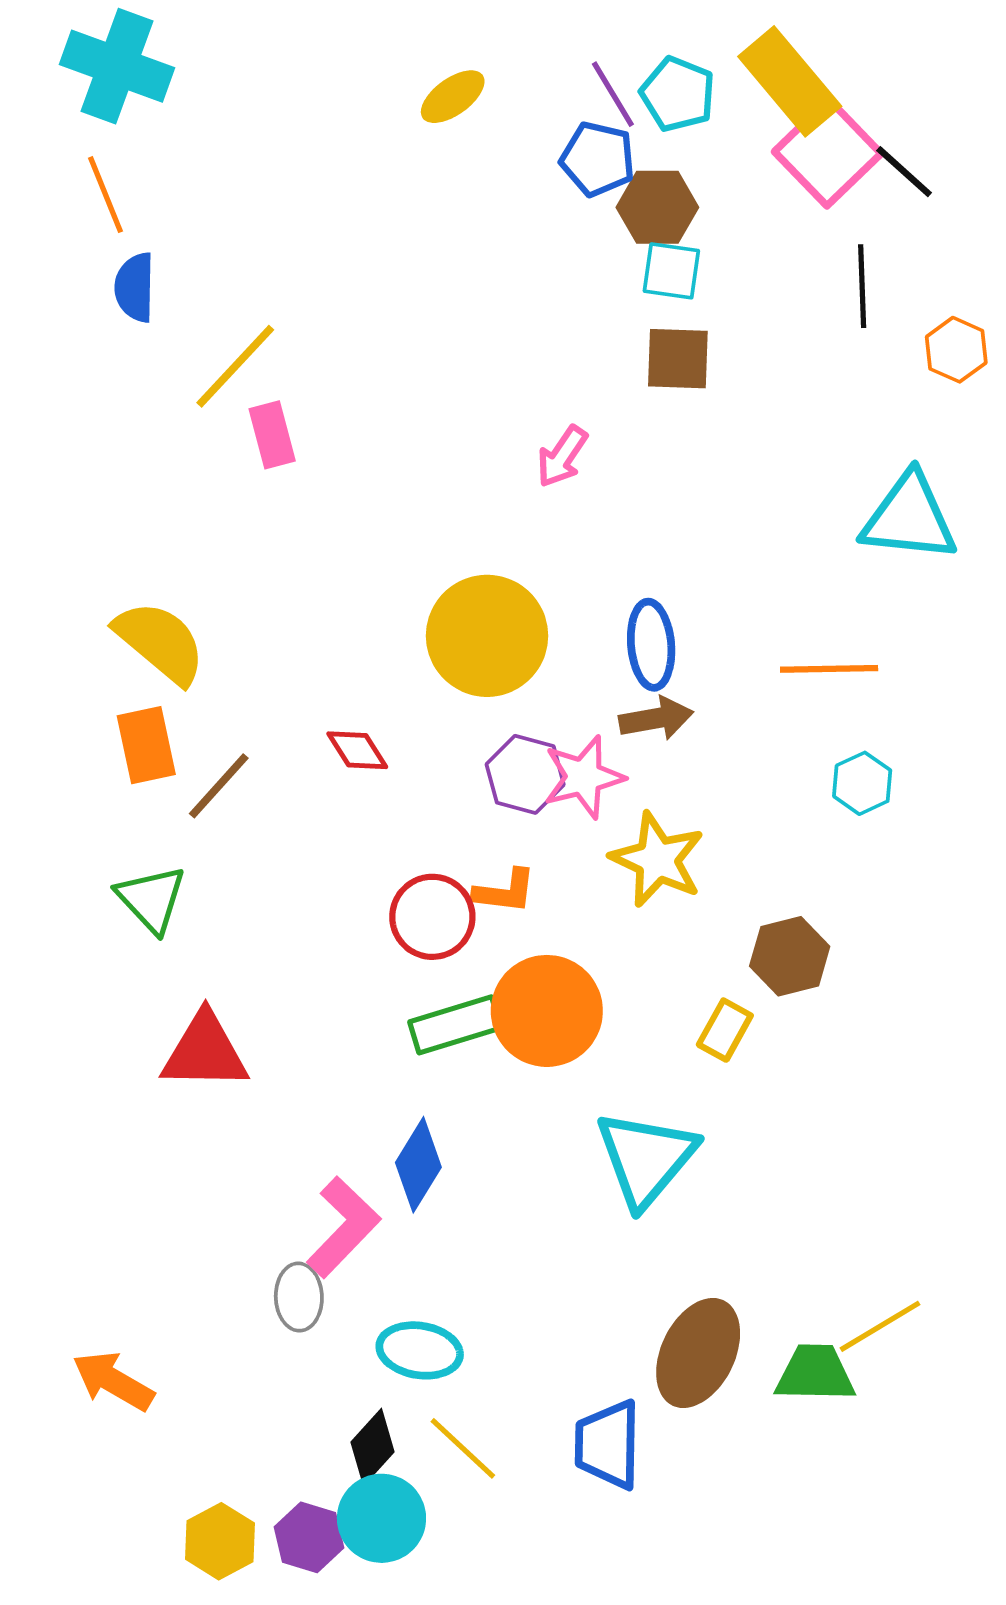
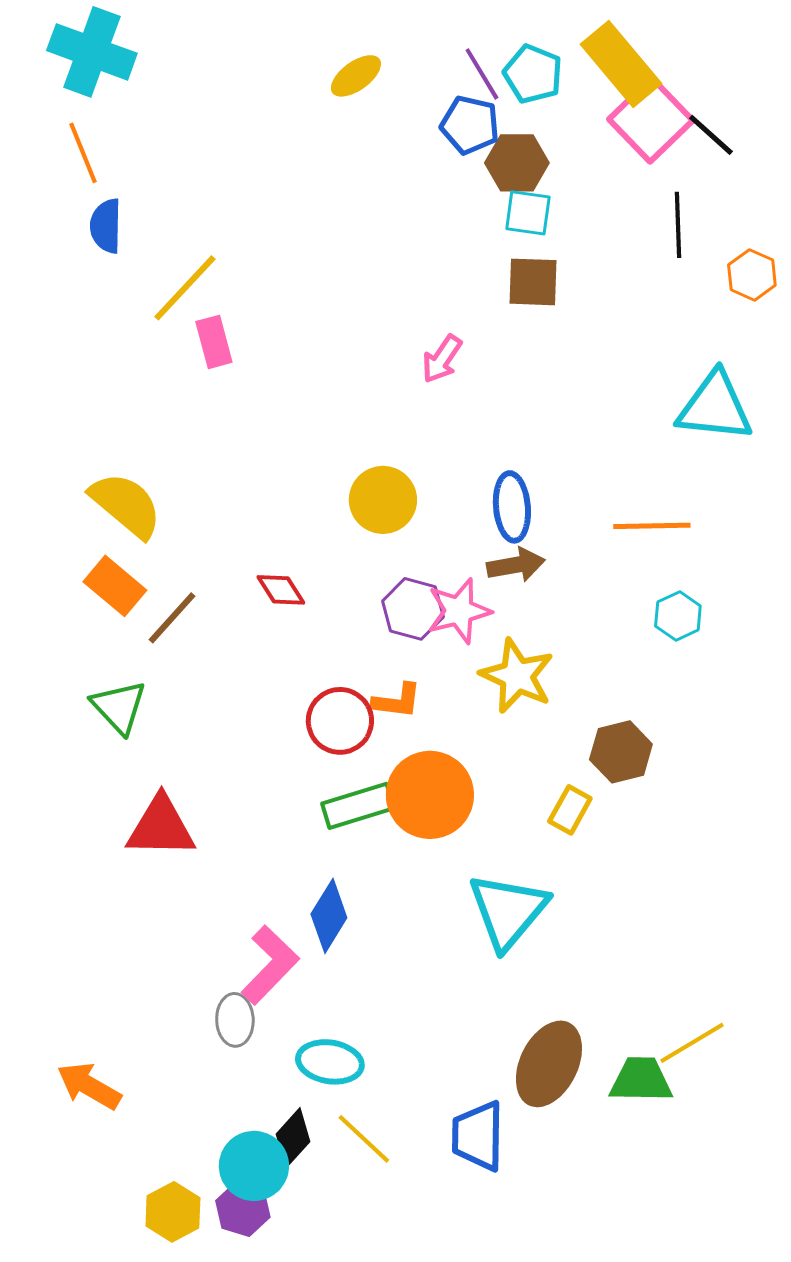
yellow circle: (487, 636) -> (383, 500), size x0.7
orange rectangle: (146, 745) -> (115, 586), turned -38
cyan circle: (381, 1518) -> (254, 1166), moved

